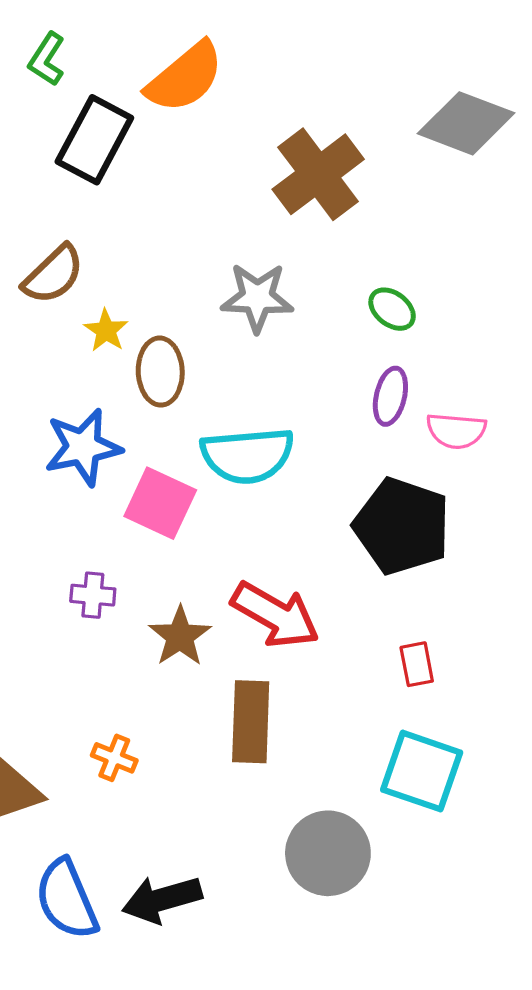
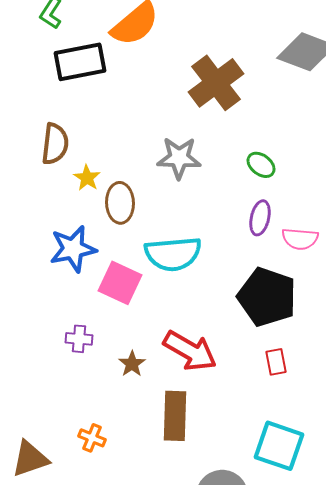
black rectangle: (94, 140) -> (80, 62), turned 51
brown semicircle: (53, 275) -> (55, 144), turned -39
brown star: (180, 636) -> (132, 364), size x0.7
red rectangle: (417, 664) -> (276, 362), moved

